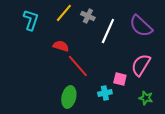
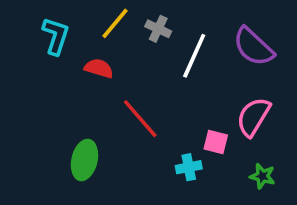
red semicircle: (61, 46) -> (99, 68), moved
green ellipse: (69, 97) -> (84, 160), moved

